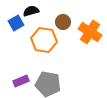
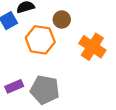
orange cross: (90, 32) -> (92, 47), moved

